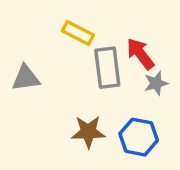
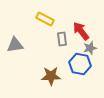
gray rectangle: (107, 68) -> (62, 39), size x0.6
blue hexagon: (139, 137) -> (80, 64), moved

